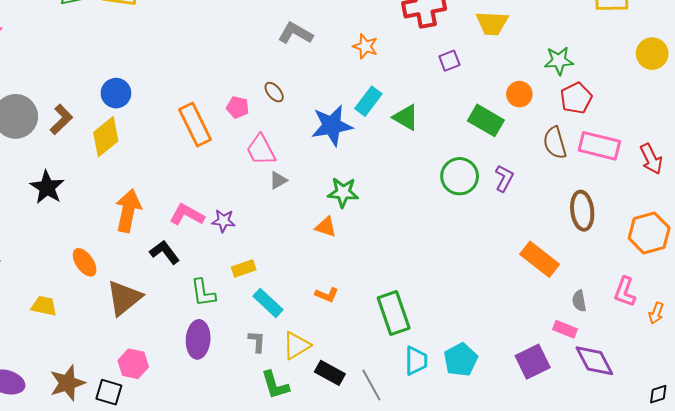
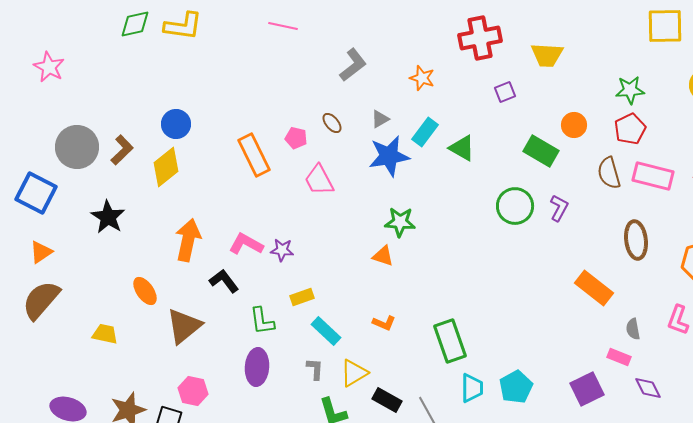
gray L-shape: (295, 33) -> (353, 65), turned 112
green star: (559, 61) -> (630, 90), moved
gray triangle: (278, 180) -> (380, 119), moved
purple diamond: (594, 361) -> (648, 388), size x0.7

